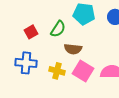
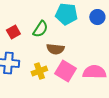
yellow cross: (57, 71) -> (39, 71), turned -35

